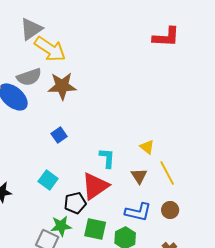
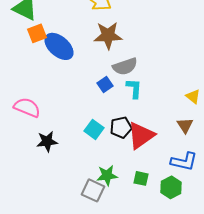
gray semicircle: (29, 77) -> (125, 66), moved
cyan L-shape: (107, 158) -> (134, 88), moved
black pentagon: (75, 203) -> (121, 127), moved
green square: (95, 229) -> (141, 178), size x0.7

